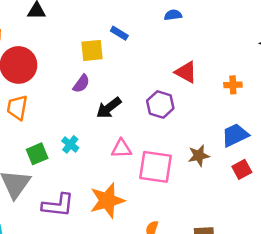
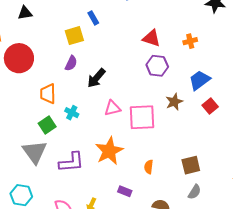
blue rectangle: (119, 33) -> (93, 18), turned 40
purple hexagon: (160, 105) -> (157, 66), moved
orange trapezoid: (17, 108) -> (48, 94), moved

